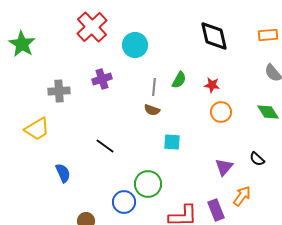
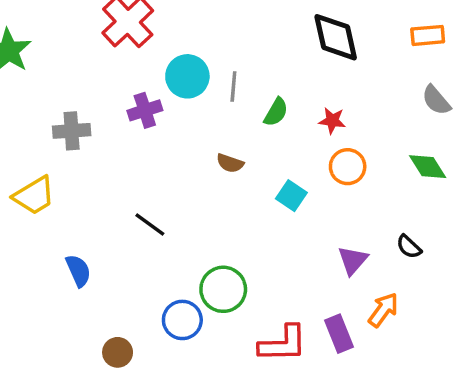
cyan circle: (135, 45) -> (187, 76), moved
gray line: (154, 87) -> (233, 87), moved
cyan square: (172, 142) -> (291, 196), moved, turned 30

